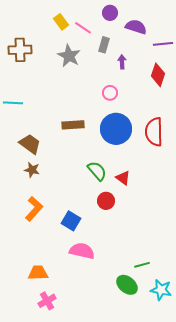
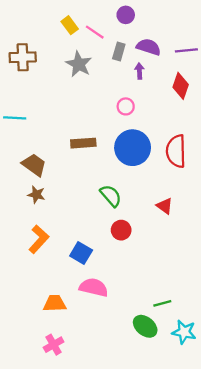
purple semicircle: (136, 27) -> (149, 47), moved
red triangle: (123, 178) -> (165, 206), moved
orange trapezoid: (38, 273) -> (55, 303), moved

